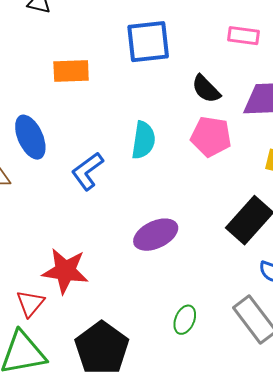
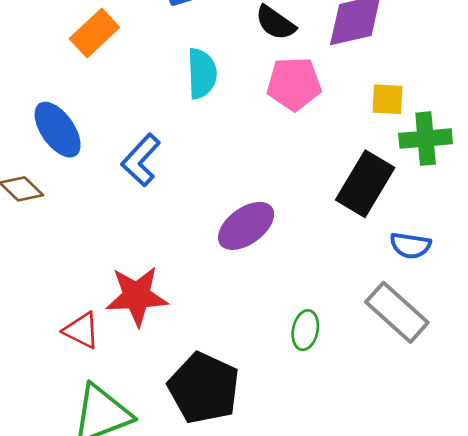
orange rectangle: (71, 71) -> (94, 33), turned -30
cyan semicircle: (143, 140) -> (202, 74), moved
red triangle: (30, 303) -> (81, 330), moved, turned -32

